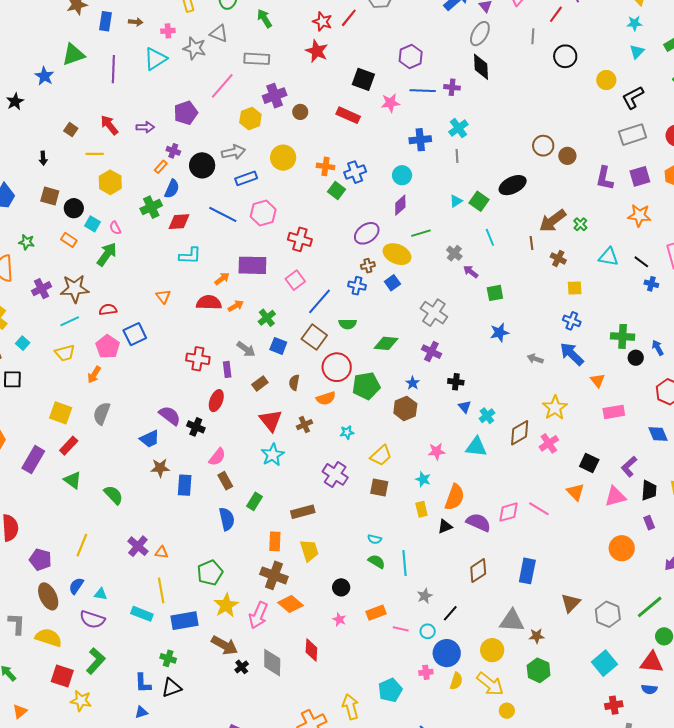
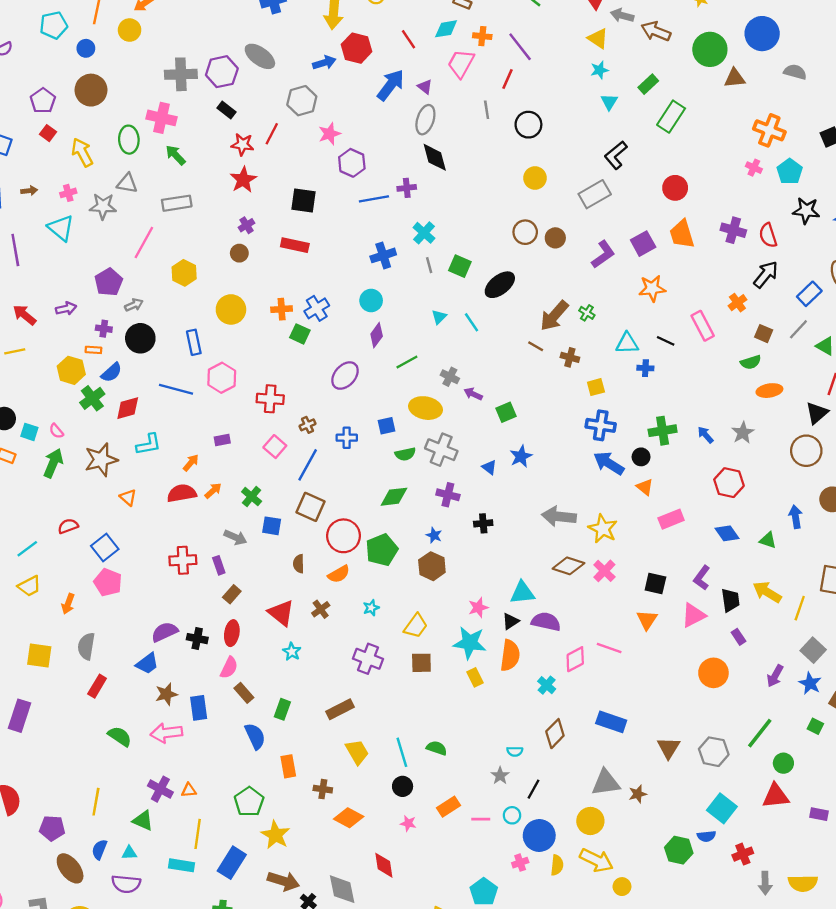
red star: (317, 51) -> (243, 180), turned 30
cyan triangle: (155, 59) -> (61, 228), turned -35
yellow circle: (606, 80) -> (535, 178), moved
purple cross: (275, 96) -> (246, 225), moved, size x0.6
pink star: (390, 103) -> (329, 134), moved
gray rectangle: (633, 135) -> (595, 194), moved
gray arrow: (233, 152) -> (134, 305), moved, size x0.7
orange rectangle: (161, 167) -> (93, 350), turned 64
blue rectangle: (246, 178) -> (194, 342), turned -70
purple L-shape: (605, 178) -> (603, 254), turned -125
yellow hexagon: (110, 182) -> (71, 370), moved
blue semicircle: (172, 189) -> (112, 372), turned 36
green square: (479, 201) -> (460, 266), moved
cyan line: (490, 237) -> (471, 322), moved
brown line: (532, 243) -> (536, 346), turned -40
yellow ellipse: (397, 254) -> (426, 408), moved
purple rectangle: (252, 265) -> (222, 440), size x0.5
brown cross: (368, 266) -> (307, 425), moved
blue square: (392, 283) -> (386, 426), turned 35
blue cross: (651, 284) -> (645, 368), moved
brown star: (75, 289) -> (101, 460), moved
blue cross: (572, 321) -> (601, 425), size x1.4
green semicircle: (348, 324) -> (405, 454), moved
pink pentagon: (108, 347) -> (108, 582), moved
black circle: (636, 358) -> (641, 457), moved
gray arrow: (535, 359) -> (559, 516), moved, size x1.8
brown rectangle: (260, 383) -> (232, 594), moved
red ellipse: (216, 401) -> (232, 633), moved
blue triangle: (465, 407) -> (489, 467), moved
purple semicircle: (170, 416) -> (165, 632), turned -50
cyan cross: (487, 416) -> (547, 685), moved
brown diamond: (520, 433) -> (568, 566), turned 60
red rectangle: (69, 446) -> (97, 686), moved
cyan star: (273, 455) -> (292, 652), size x0.7
cyan star: (423, 479) -> (470, 643), size x1.8
green triangle: (73, 480) -> (143, 821), moved
orange triangle: (576, 492) -> (647, 620), turned 30
purple semicircle: (478, 522) -> (546, 622), moved
black triangle: (445, 526) -> (511, 621), moved
cyan semicircle: (375, 539) -> (515, 751), moved
orange rectangle: (275, 541) -> (288, 766), moved
cyan line: (405, 563) -> (402, 752), moved
blue rectangle: (527, 571) -> (611, 722), turned -70
brown cross: (274, 575) -> (323, 789), size x0.6
yellow line: (161, 590) -> (198, 834), turned 30
pink arrow: (258, 615) -> (166, 733), moved, turned 72
blue rectangle: (185, 621) -> (232, 863), turned -36
green hexagon: (539, 670) -> (679, 850), moved
blue semicircle: (649, 689) -> (706, 836), moved

